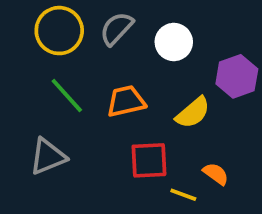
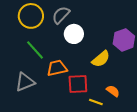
white circle: (174, 42) -> (74, 34), moved
orange trapezoid: (126, 101) -> (57, 68), moved

